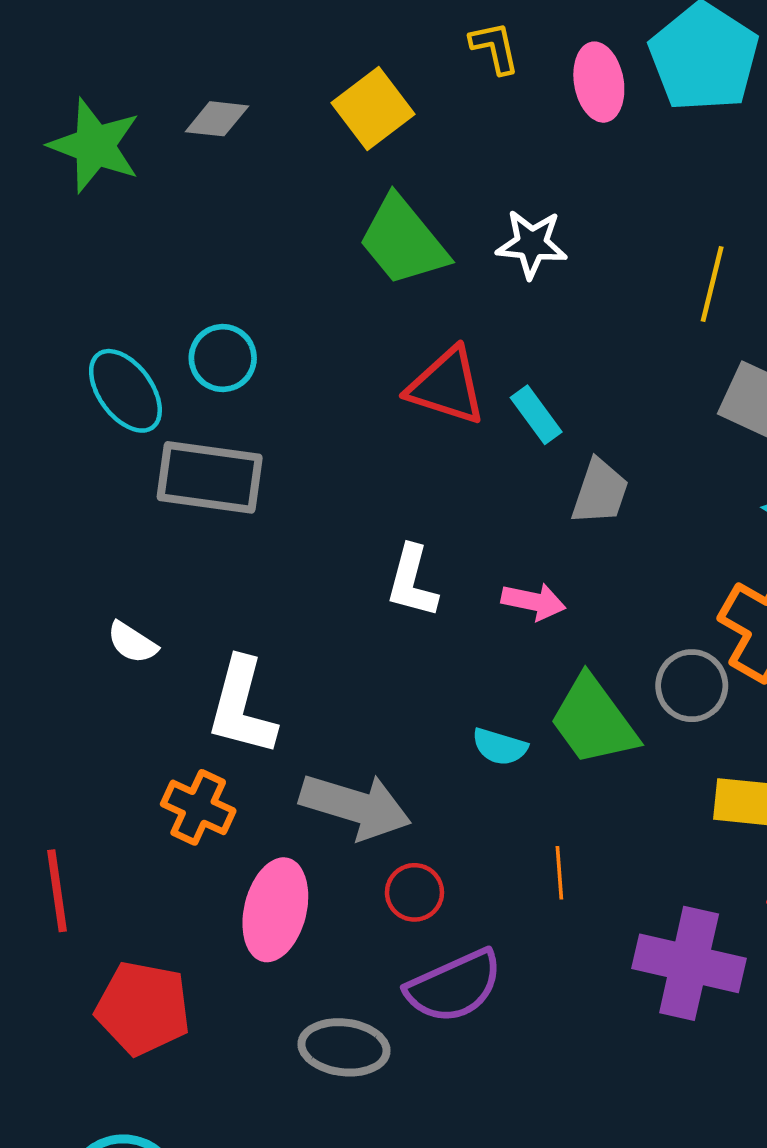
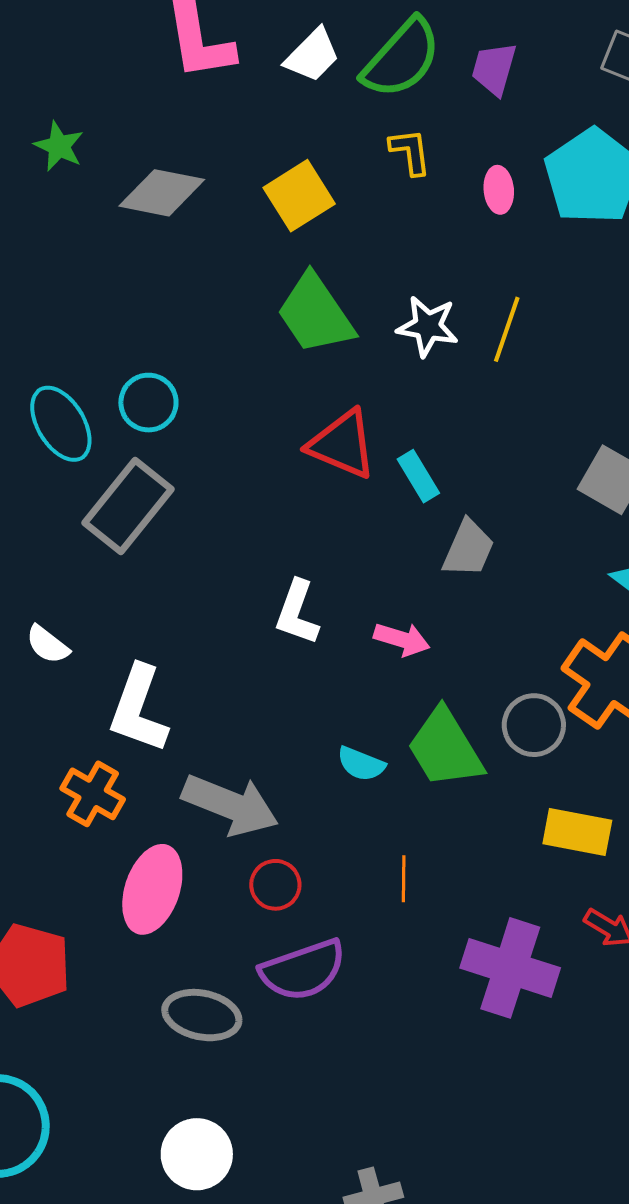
pink ellipse: (599, 82) -> (499, 190), size x0.7
gray diamond: (217, 119) -> (162, 193), size x1.5
green star: (95, 146) -> (59, 146), moved, size x0.6
yellow line: (712, 284) -> (507, 329), moved
gray rectangle: (210, 477) -> (128, 506), turned -64

